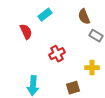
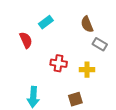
red cross: (57, 54) -> (59, 63), turned 35
yellow cross: (92, 68) -> (87, 70), moved

